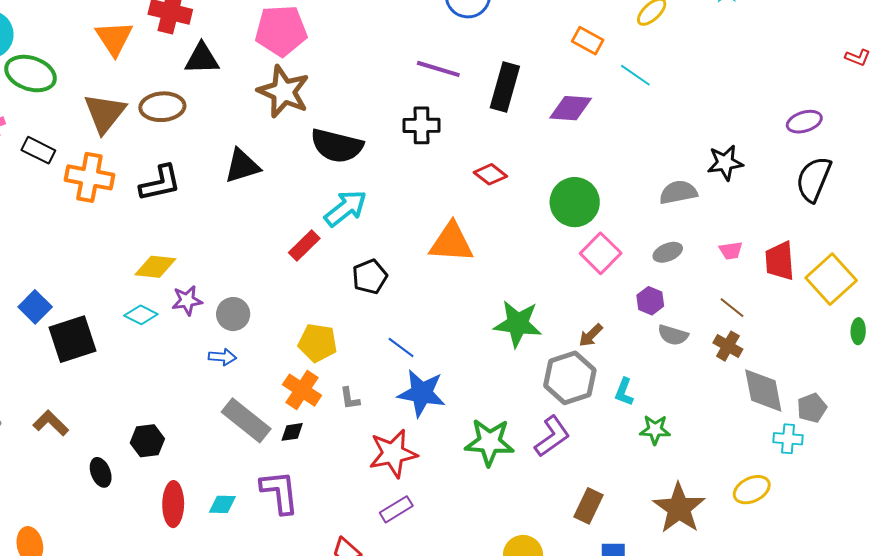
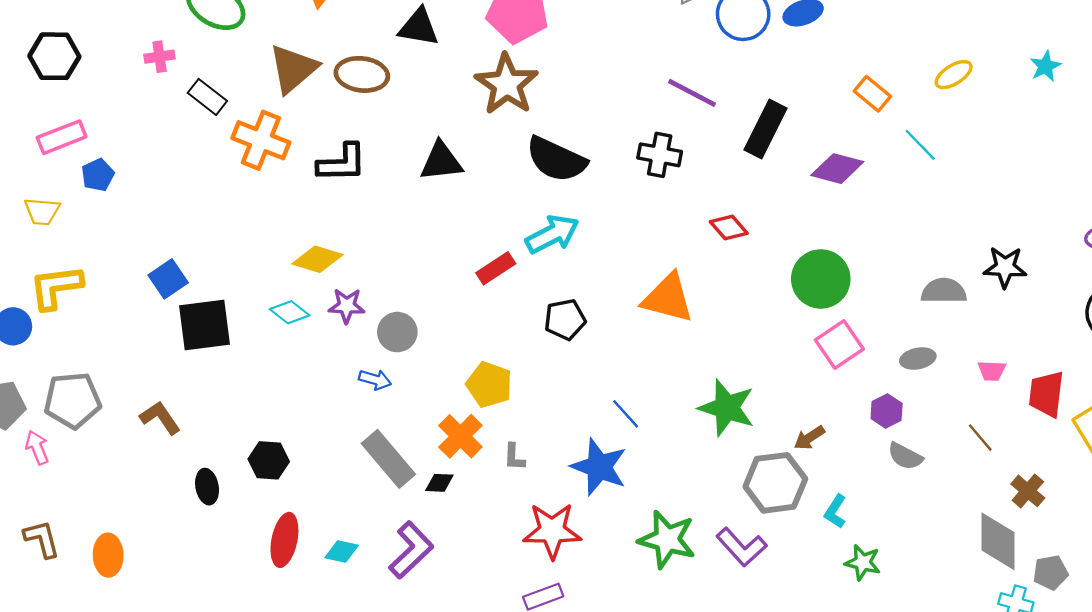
brown cross: (728, 346) -> (1028, 491), moved
blue line: (401, 348) -> (626, 414), moved
purple L-shape: (552, 436) -> (741, 547), turned 72
purple L-shape: (280, 492) -> (411, 550), turned 42

